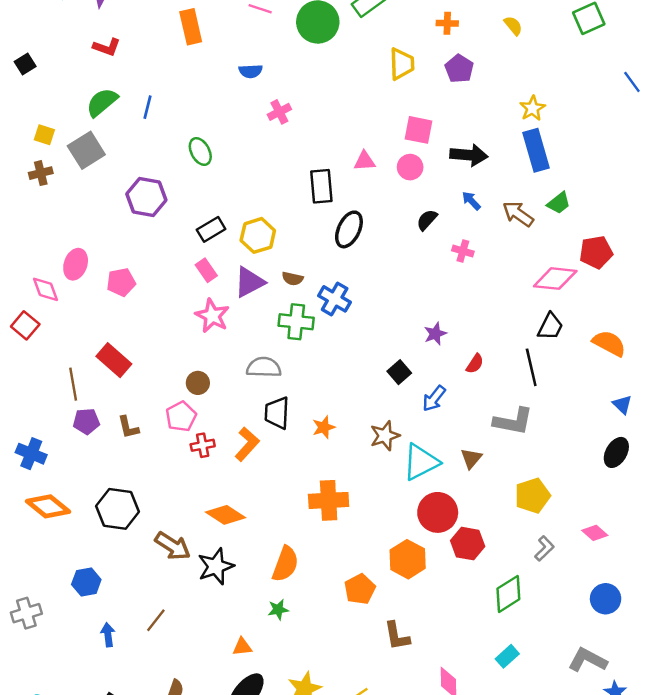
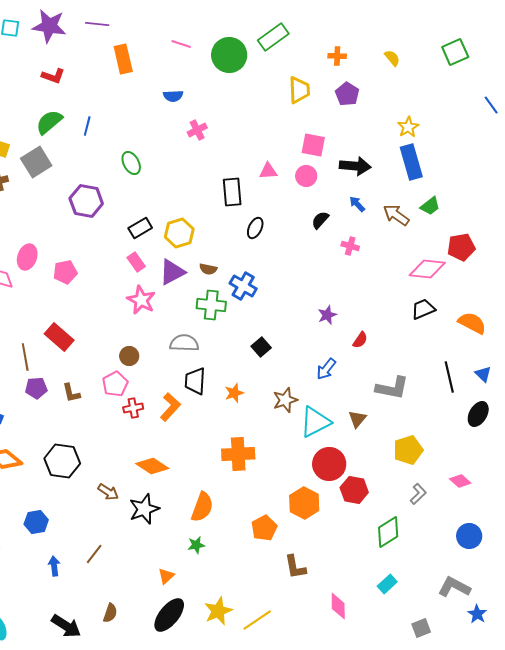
black ellipse: (349, 229) -> (255, 228), size x0.7
black trapezoid: (550, 327) -> (423, 309), turned -140
black line: (531, 367) -> (449, 377), moved
black square: (399, 372) -> (261, 347), moved
brown arrow: (173, 546) -> (108, 492), size x0.7
orange triangle: (242, 647) -> (166, 576), turned -36

